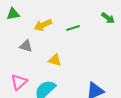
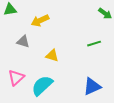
green line: (73, 28) -> (94, 44), moved

